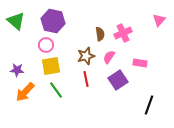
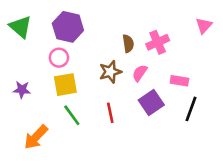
red line: (86, 79) -> (110, 113), moved
orange arrow: (25, 92) -> (36, 137), moved
black line: (149, 105) -> (191, 109), moved

